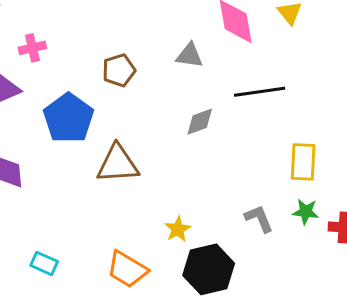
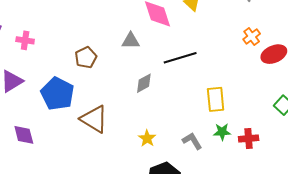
pink cross: (32, 48) -> (25, 40), moved, turned 30
brown triangle: (118, 164) -> (94, 119), turned 44
yellow star: (178, 229) -> (147, 138), moved

